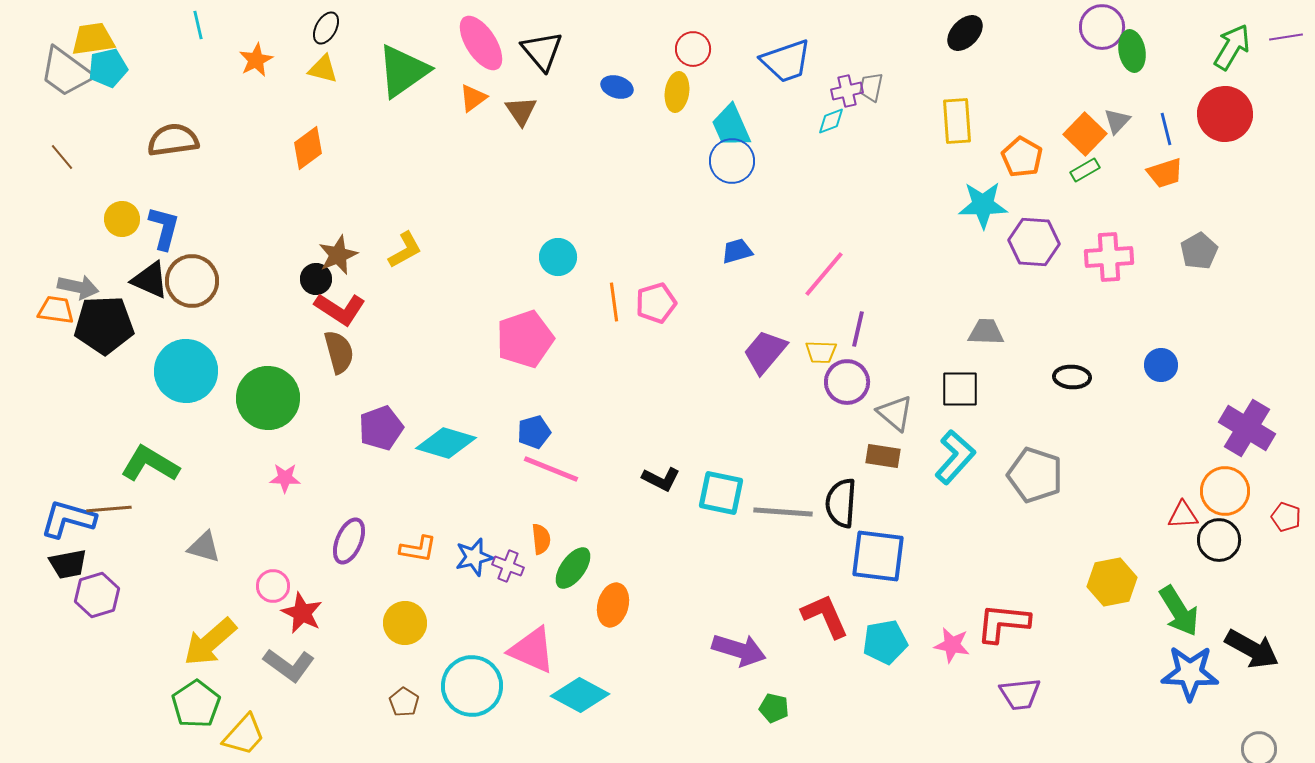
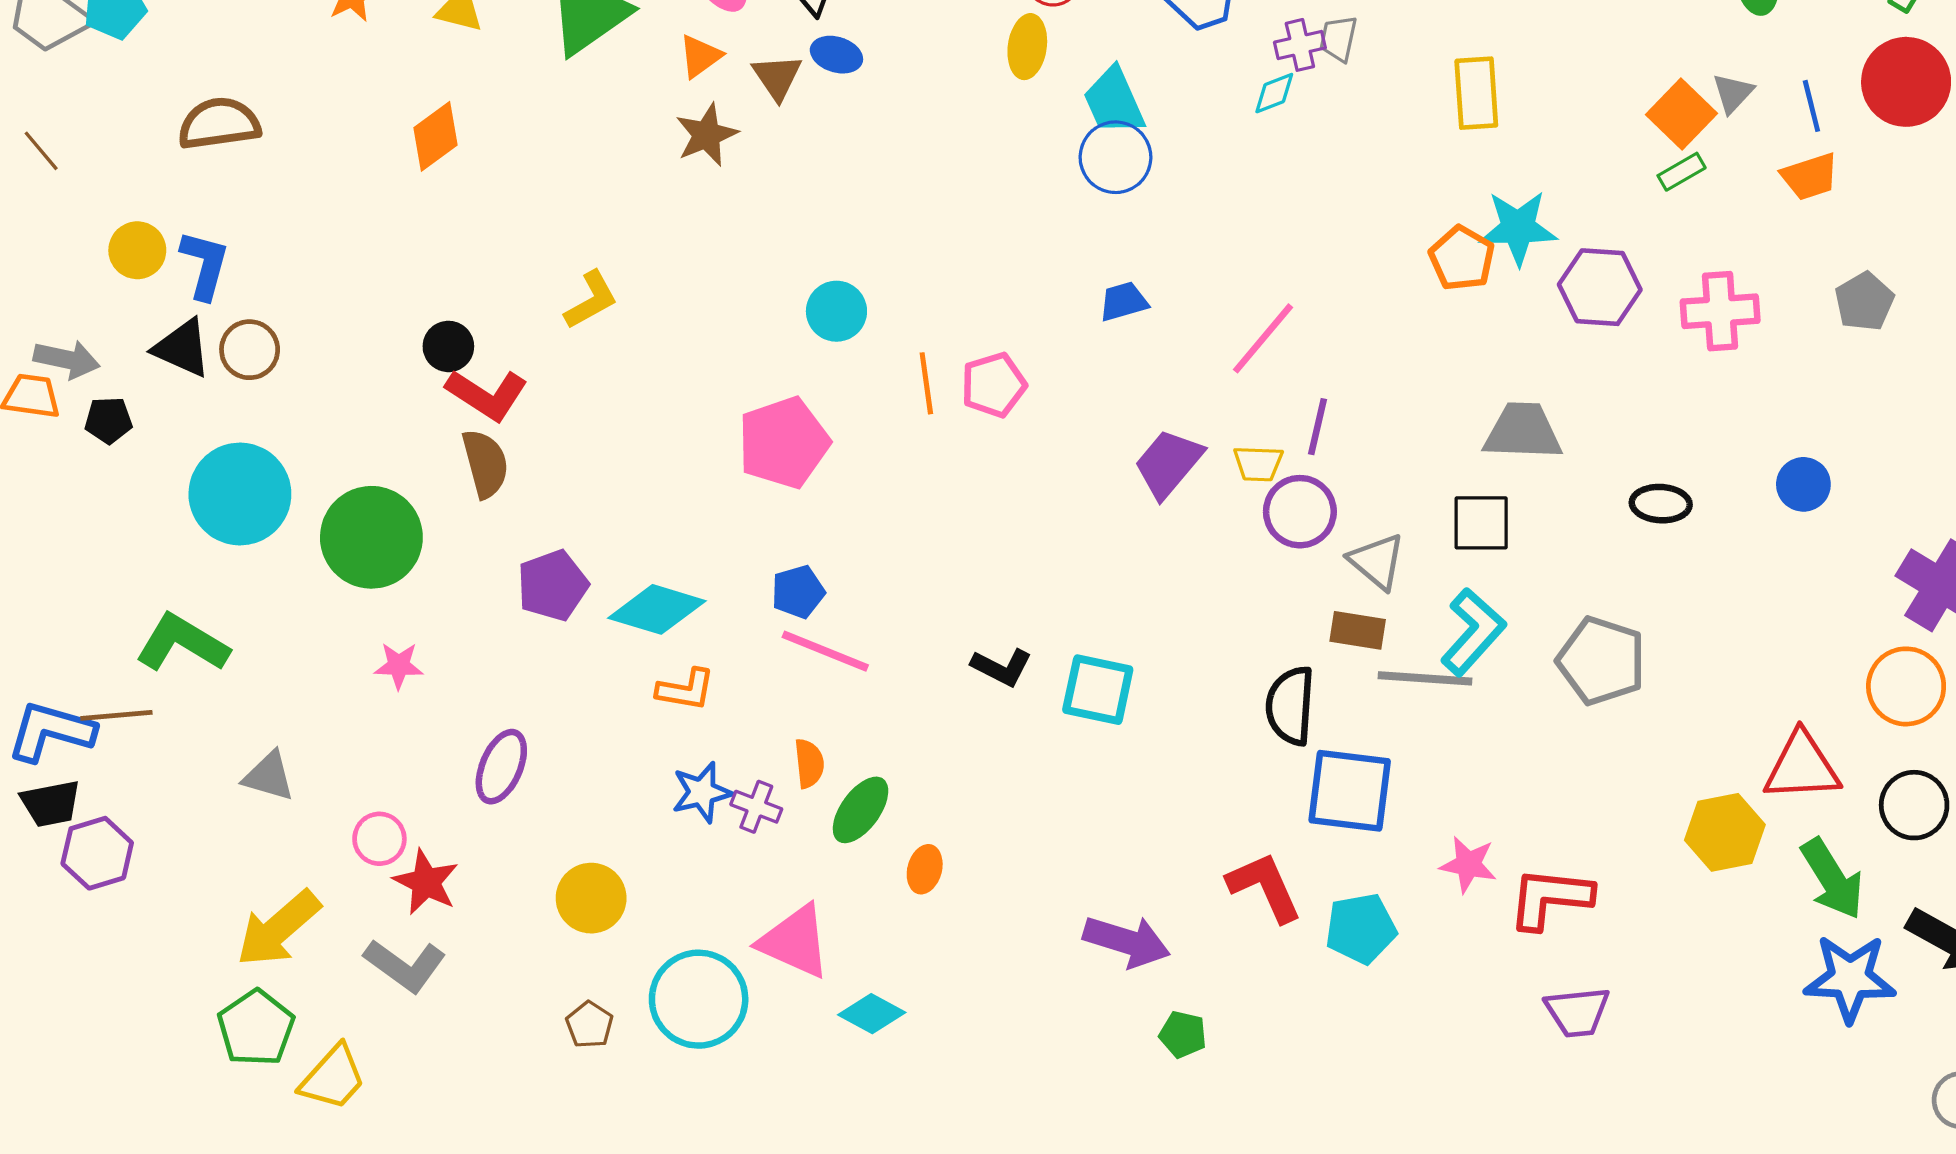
blue ellipse: (617, 87) -> (836, 55), moved
orange pentagon: (1022, 157) -> (1462, 258), moved
brown star: (338, 255) -> (707, 135), moved
brown circle: (192, 281) -> (250, 350), size x0.7
black pentagon: (104, 325) -> (108, 420), size x0.5
gray trapezoid: (986, 332) -> (1523, 431), size x1.4
gray line: (783, 512) -> (1425, 678), moved
red triangle: (1183, 515) -> (1802, 767), moved, size x1.6
black circle: (1219, 540) -> (1914, 805), moved
orange L-shape: (418, 549) -> (686, 690), moved
orange ellipse: (613, 605) -> (925, 869), size x0.7
pink star: (952, 645) -> (1468, 864), moved
cyan diamond: (580, 695) -> (872, 1014), size x0.7

